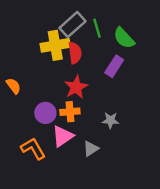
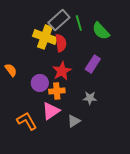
yellow cross: (55, 45) -> (45, 37), turned 30
purple rectangle: (114, 66) -> (93, 64), moved
purple circle: (45, 113) -> (40, 83), moved

